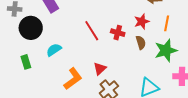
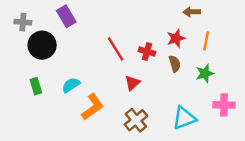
cyan semicircle: (54, 50) -> (71, 85), moved
green star: (166, 50) -> (205, 73), size x0.7
red triangle: (100, 69) -> (132, 83), moved

